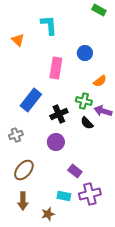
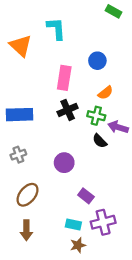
orange triangle: (18, 40) -> (21, 46), size x1.5
orange semicircle: (100, 81) -> (105, 93), moved
blue rectangle: (31, 100) -> (19, 115), moved, turned 50
black cross: (59, 114) -> (68, 110), moved
brown star: (48, 214) -> (78, 245), moved

